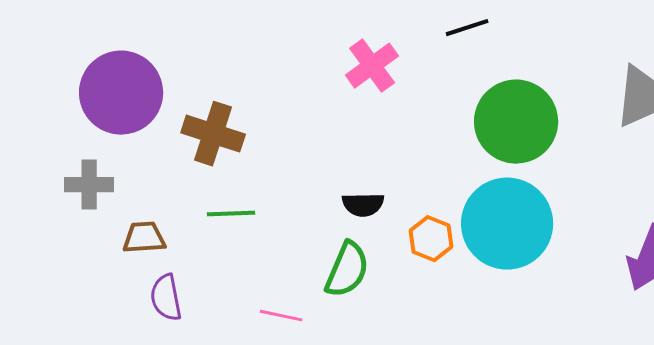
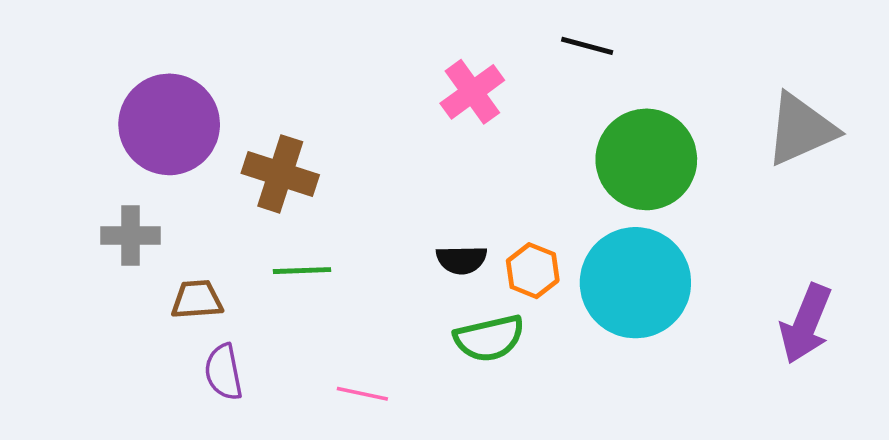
black line: (467, 28) -> (587, 46), turned 33
orange hexagon: (431, 239) -> (533, 271), moved
green semicircle: (347, 270) -> (489, 338), moved, turned 54

